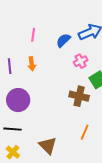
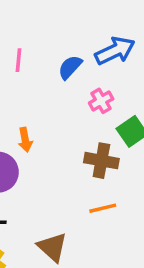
orange arrow: (32, 64) -> (25, 140), moved
orange line: (85, 132) -> (103, 208), moved, turned 56

